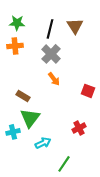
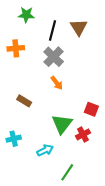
green star: (17, 23) -> (26, 15), moved
red square: (88, 91) -> (91, 109), moved
green triangle: (30, 118) -> (62, 124), moved

